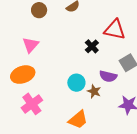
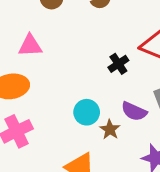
pink triangle: (31, 45) -> (30, 46), turned 36

